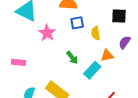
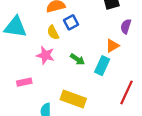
pink star: (47, 33) -> (45, 55), moved
yellow semicircle: (96, 33) -> (53, 32), moved

